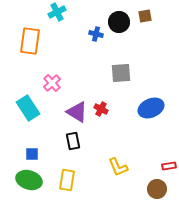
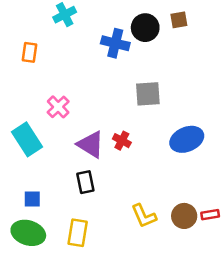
blue cross: (96, 34) -> (115, 43), size x1.5
orange rectangle: (30, 41) -> (30, 52), size x0.6
brown circle: (157, 189) -> (184, 216), moved

